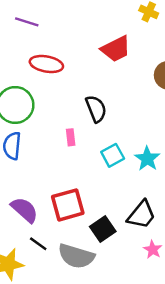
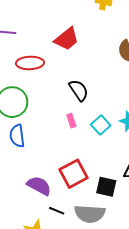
red trapezoid: (116, 49) -> (67, 39), moved
pink rectangle: (71, 137) -> (71, 121), moved
black square: (103, 229) -> (106, 187), turned -30

